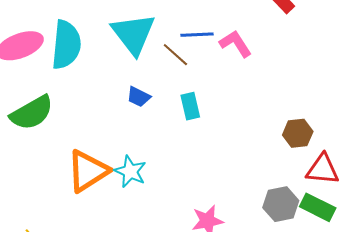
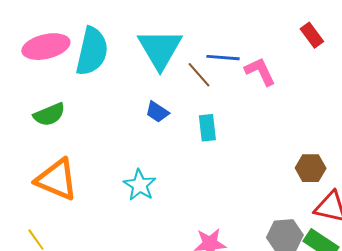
green semicircle: (32, 113) -> (49, 115), size x0.7
orange triangle: (88, 171) -> (57, 179), moved, turned 48

